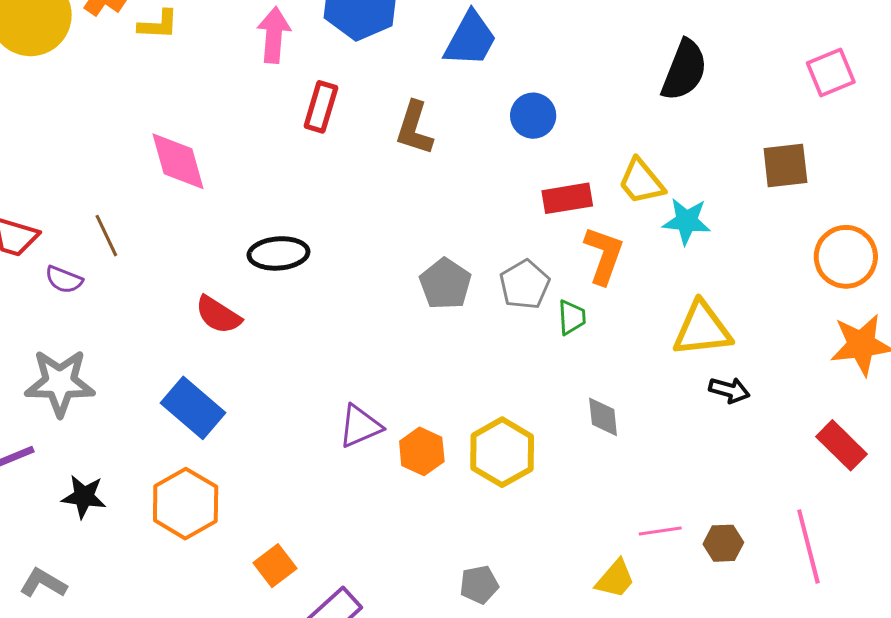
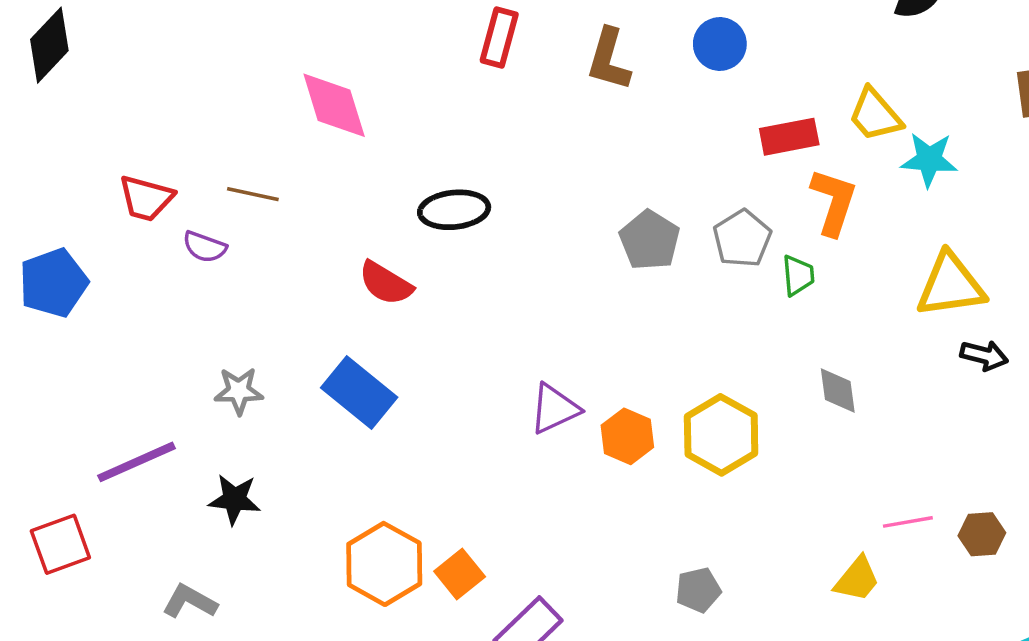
blue circle: (533, 116) -> (720, 44), moved
brown line: (106, 236) -> (253, 194), turned -51
gray star: (60, 383) -> (239, 391), moved, size x0.6
orange hexagon: (186, 504) -> (384, 564), moved

